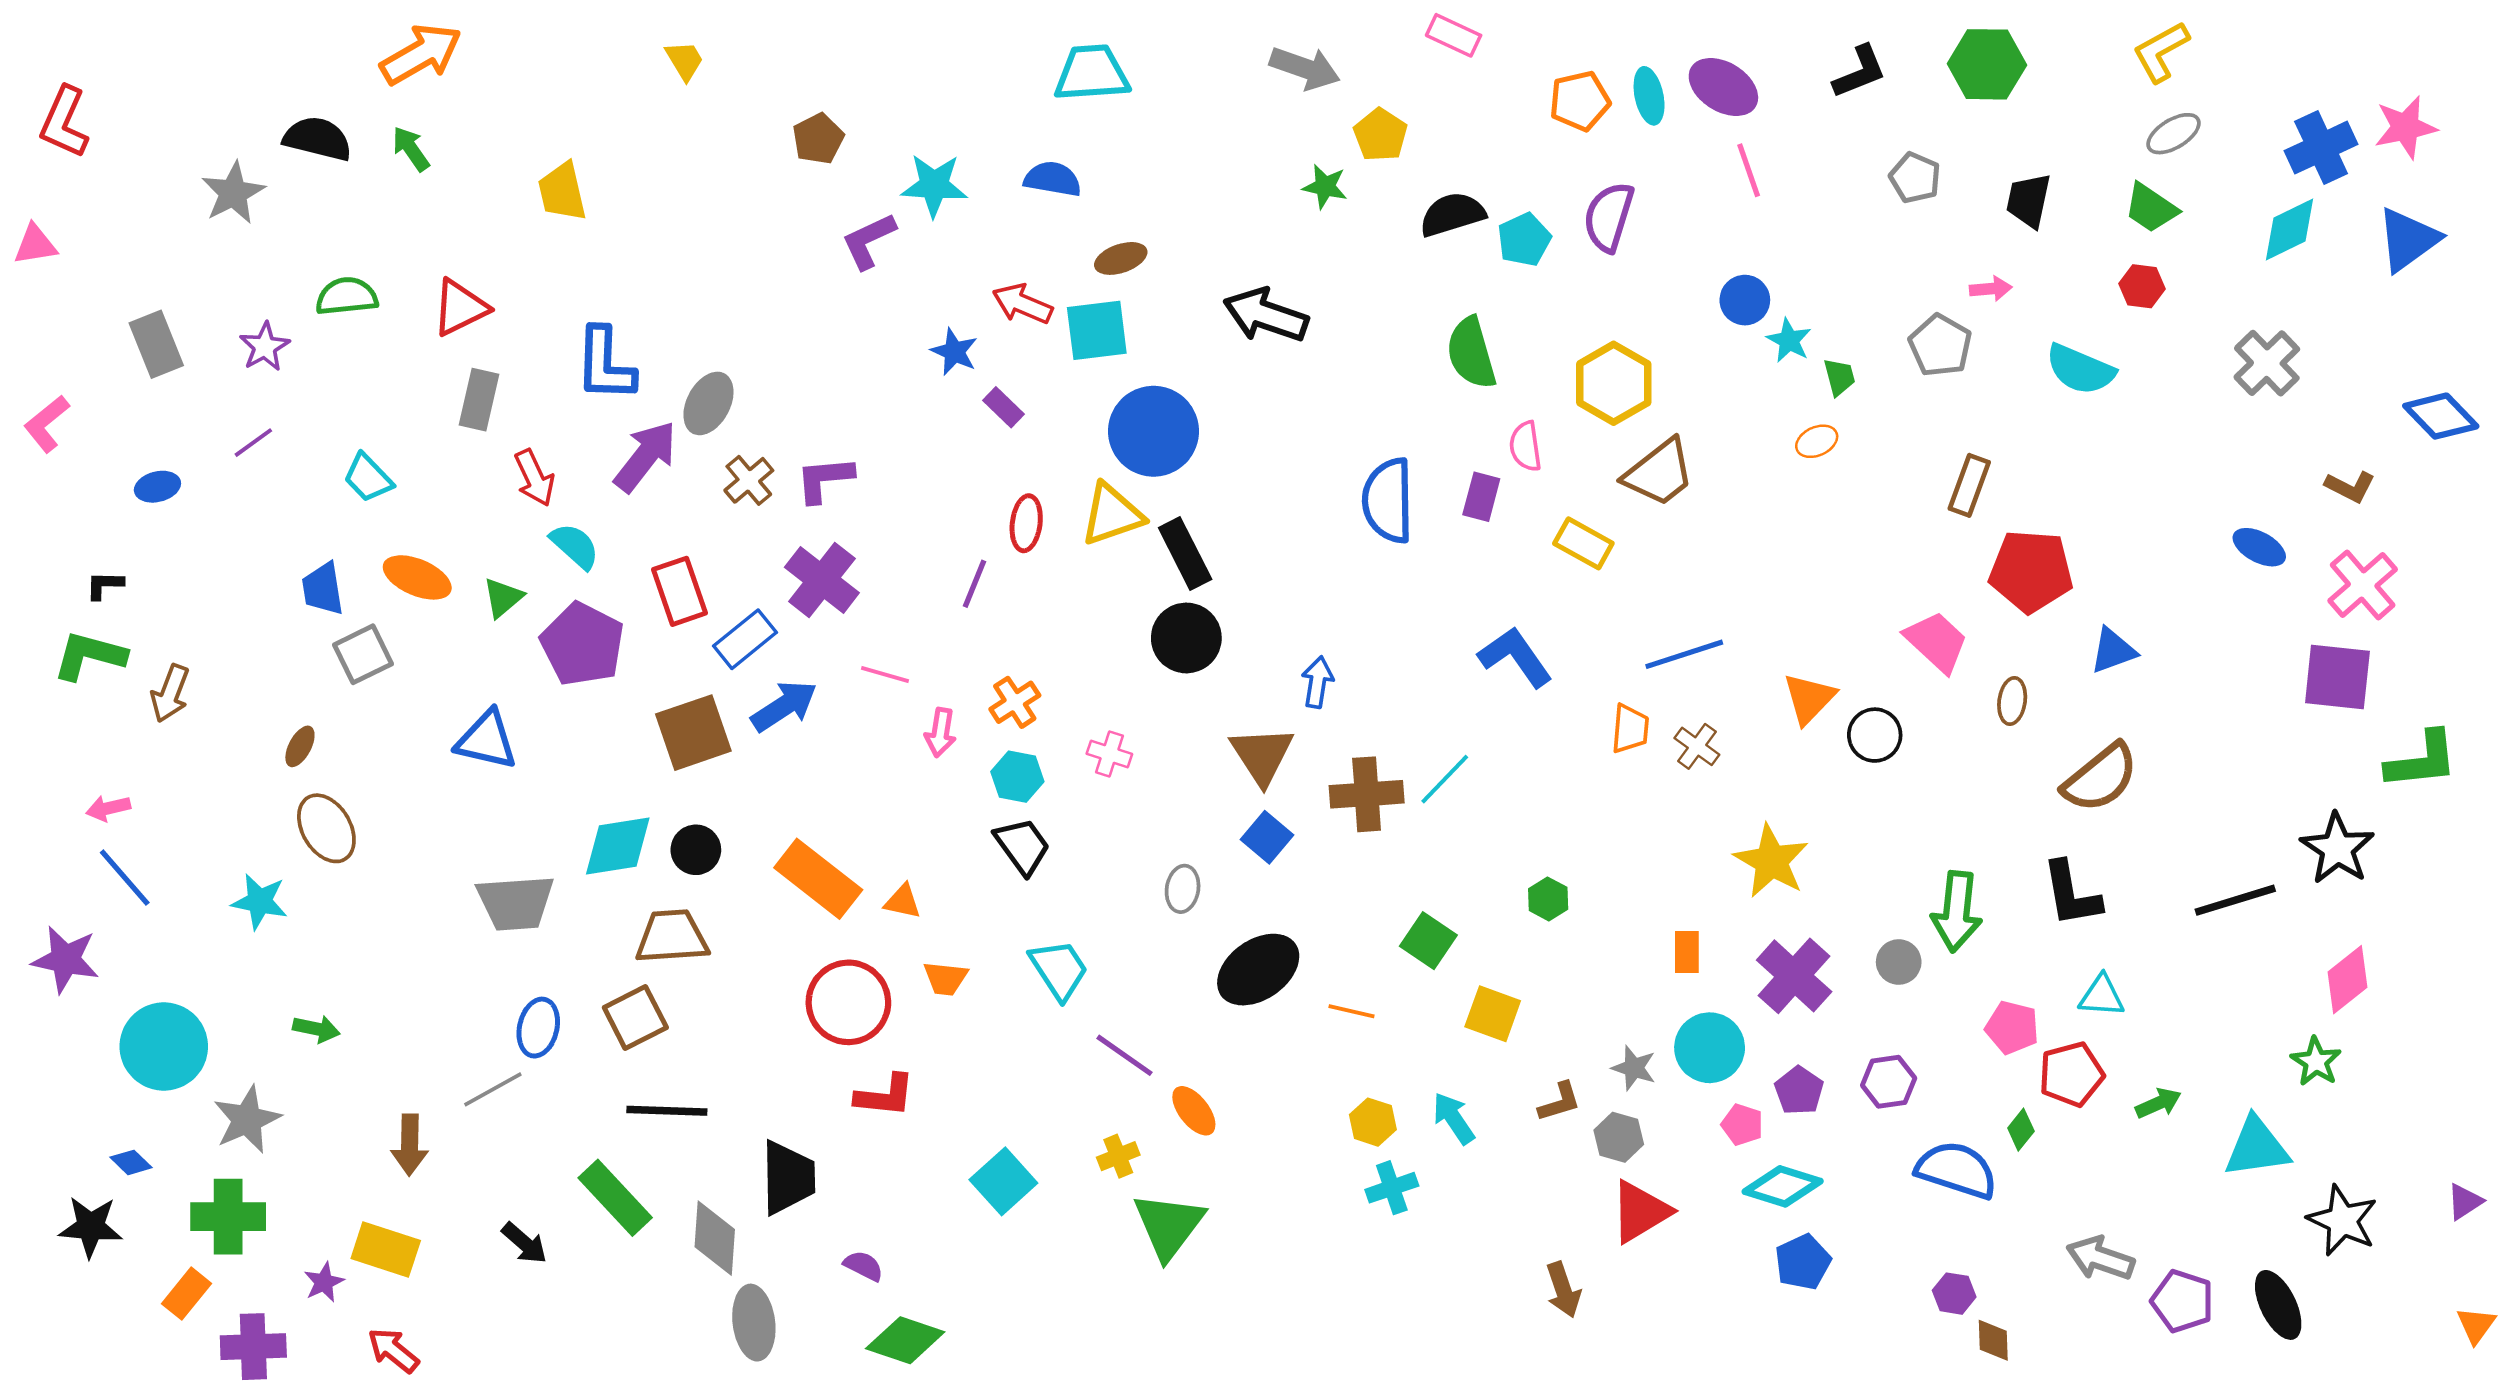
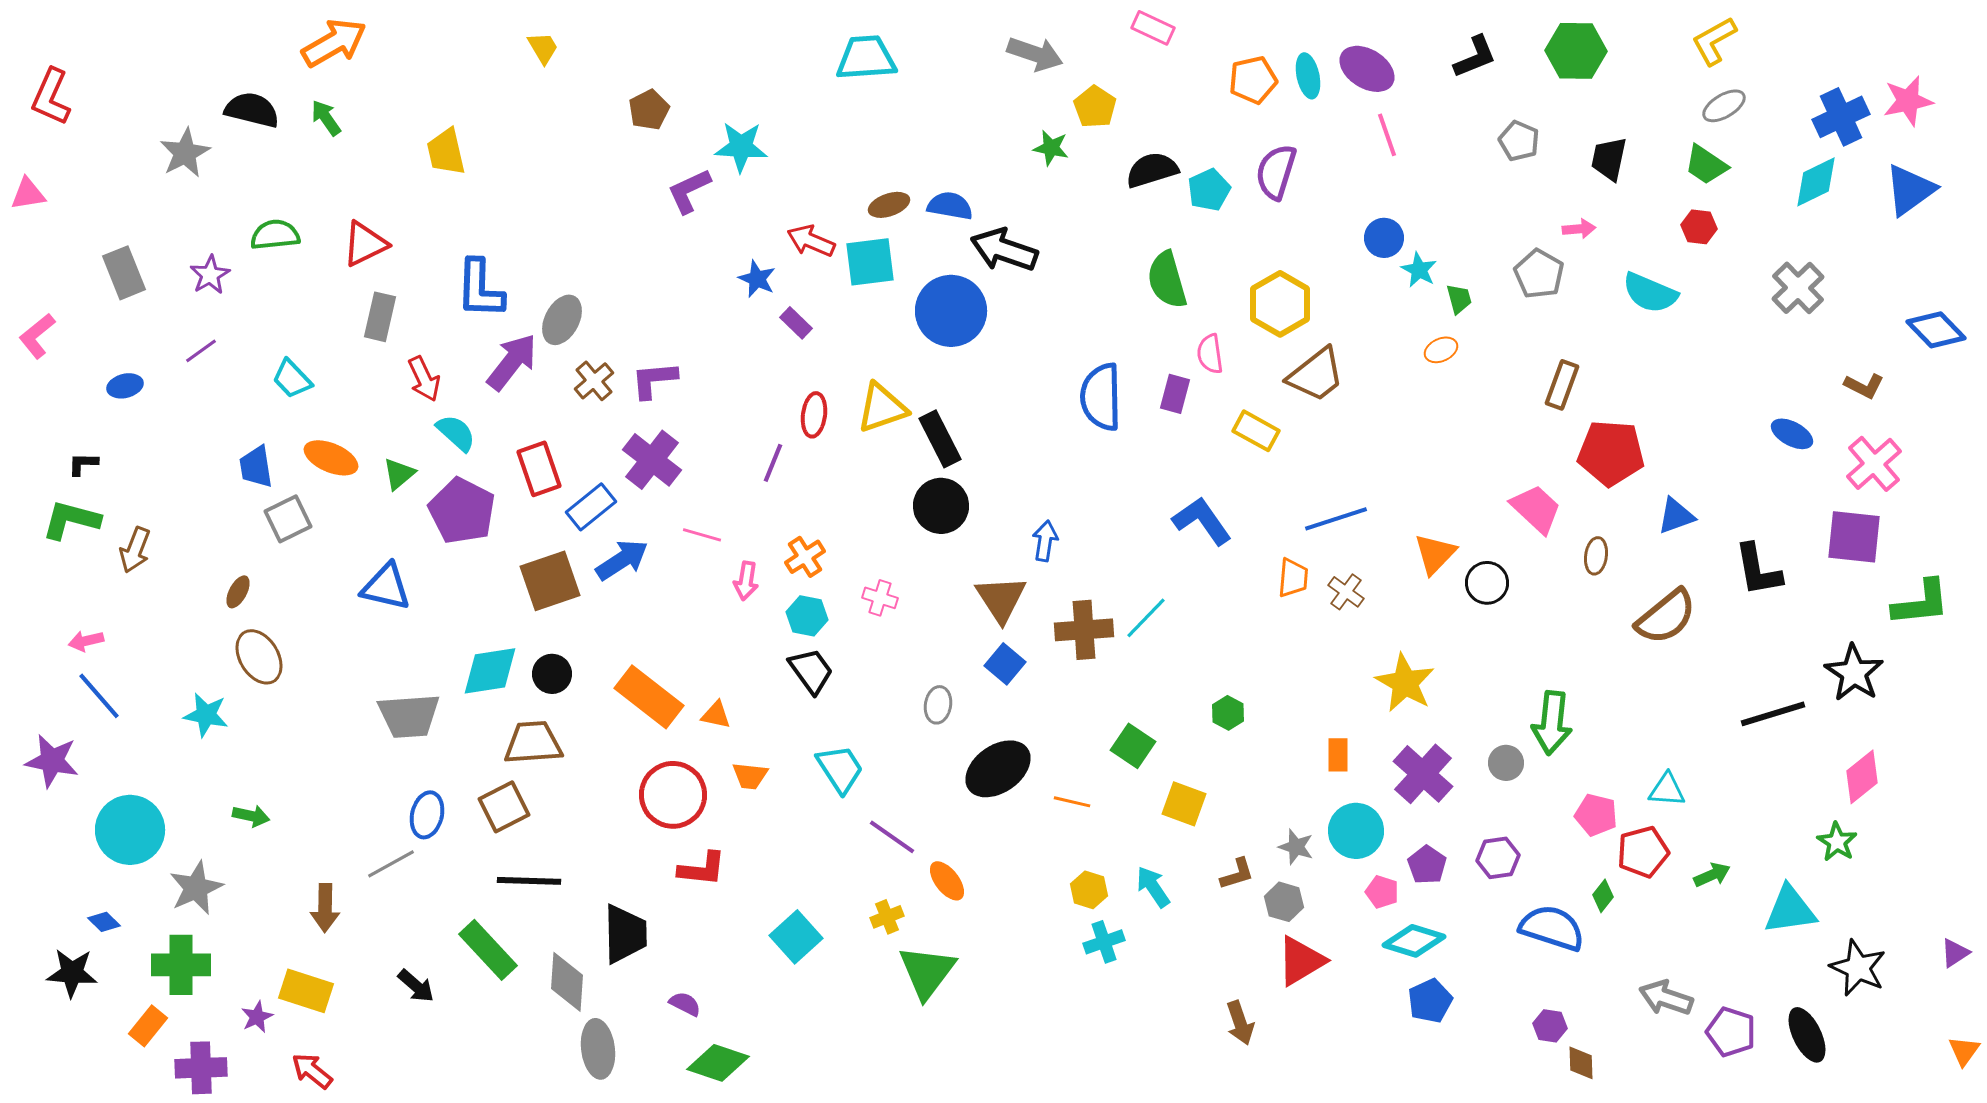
blue semicircle: (1053, 179) -> (950, 206), moved
blue circle: (1154, 431) -> (951, 311), moved
black L-shape: (2071, 894) -> (1758, 570), moved

